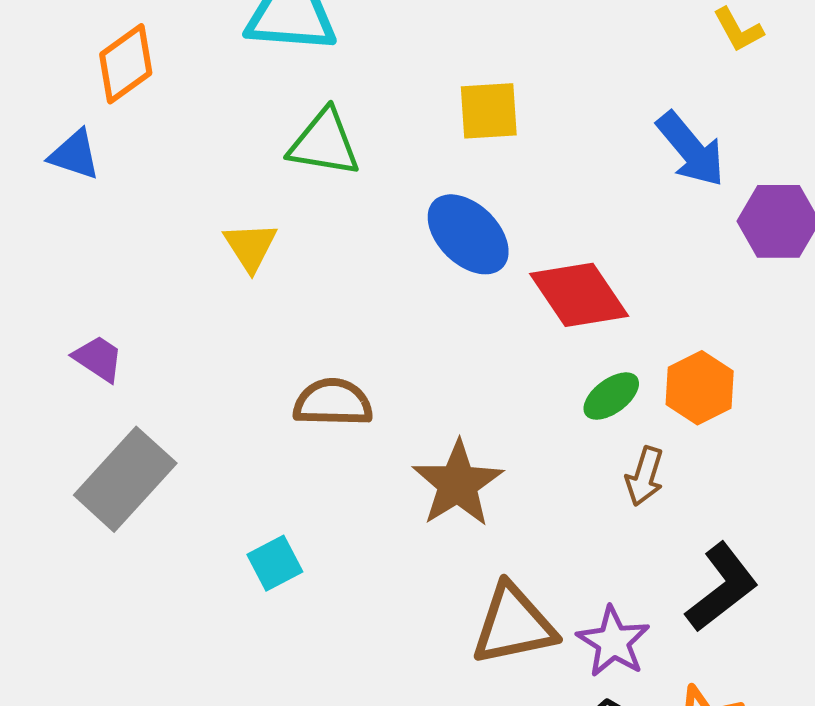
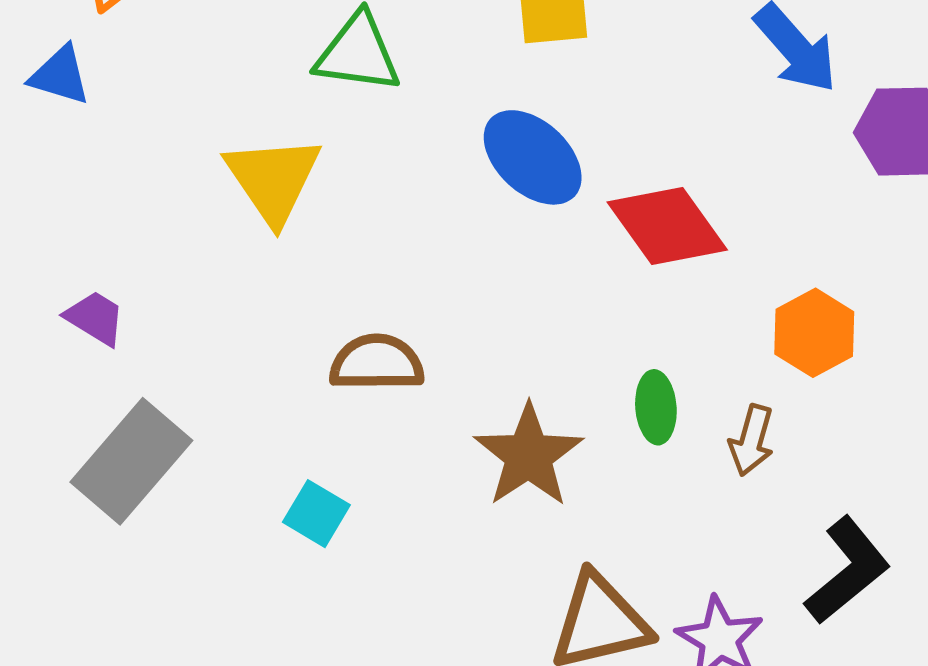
yellow triangle: (250, 247) -> (273, 179), size x1.5
green ellipse: (611, 396) -> (656, 407), moved, turned -56
cyan square: (275, 563) -> (316, 514), moved, turned -30

